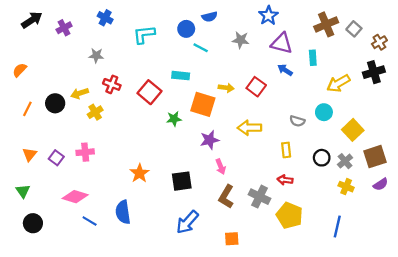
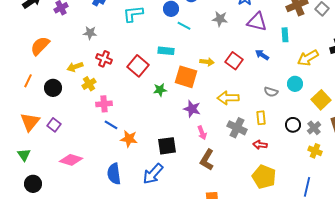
orange semicircle: (20, 70) -> (40, 46), moved, size x1.5
blue arrow: (285, 70) -> (262, 55), moved
black circle: (55, 103) -> (53, 88), moved
purple star: (210, 140) -> (192, 109), turned 30
pink cross: (85, 152) -> (104, 104), moved
orange triangle: (30, 154) -> (30, 122), size x1.5
orange star: (140, 173) -> (129, 139), turned -30
gray cross: (259, 197) -> (237, 128), moved
blue line: (90, 221) -> (111, 125), moved
blue arrow: (187, 222) -> (153, 174), moved

